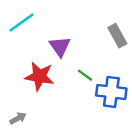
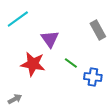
blue cross: (111, 92) -> (93, 77), size x0.7

